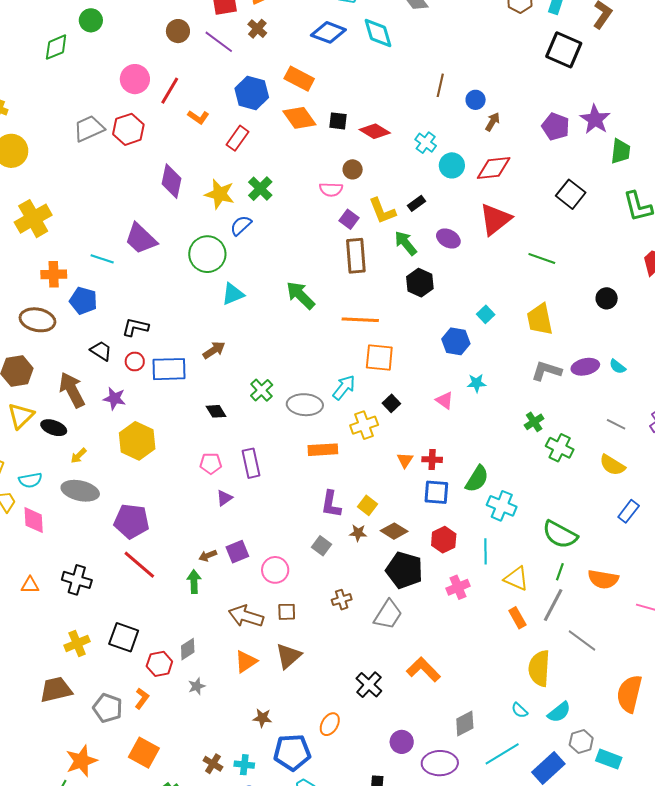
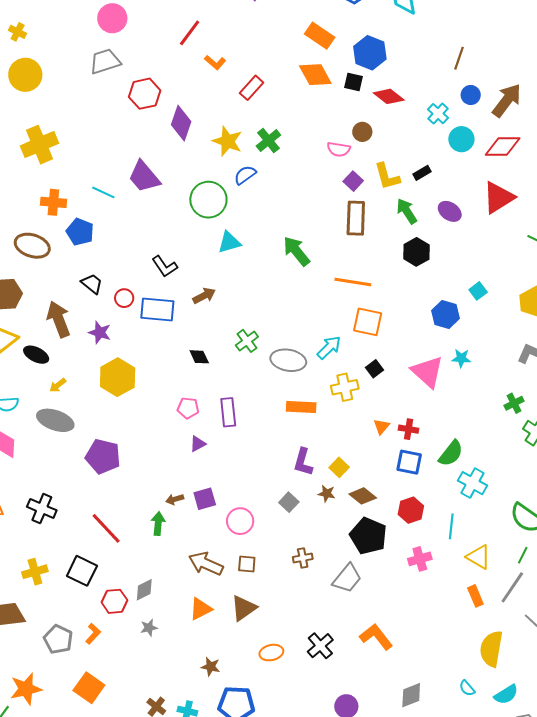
pink circle: (135, 79) -> (112, 18), moved
blue hexagon: (252, 93) -> (370, 53), moved
blue circle: (476, 100) -> (471, 95), moved
brown arrow: (493, 122) -> (507, 100), size x1.8
red hexagon: (128, 129) -> (145, 94), moved
black L-shape: (135, 327) -> (165, 266), moved, turned -144
pink triangle: (444, 400) -> (428, 372), size x1.8
red line: (139, 565) -> (106, 528), moved
orange ellipse: (330, 724) -> (271, 653), moved, turned 40

